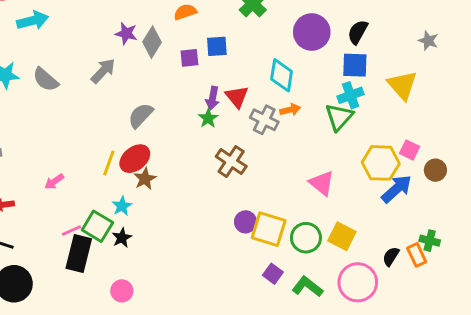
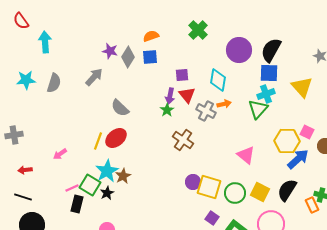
cyan arrow: (33, 21) -> (45, 42), turned -80
black semicircle: (358, 32) -> (271, 50), size x1.4
blue square: (217, 46) -> (150, 57), moved
purple square: (189, 58) -> (182, 75), moved
gray semicircle: (46, 79) -> (54, 83), turned -114
gray semicircle: (141, 115) -> (120, 108), turned -90
brown star: (145, 179) -> (123, 176), moved
cyan star: (122, 206) -> (107, 171), size x1.6
black rectangle: (79, 254) -> (77, 204), size x0.7
black semicircle: (391, 256) -> (287, 190), moved, size x1.6

